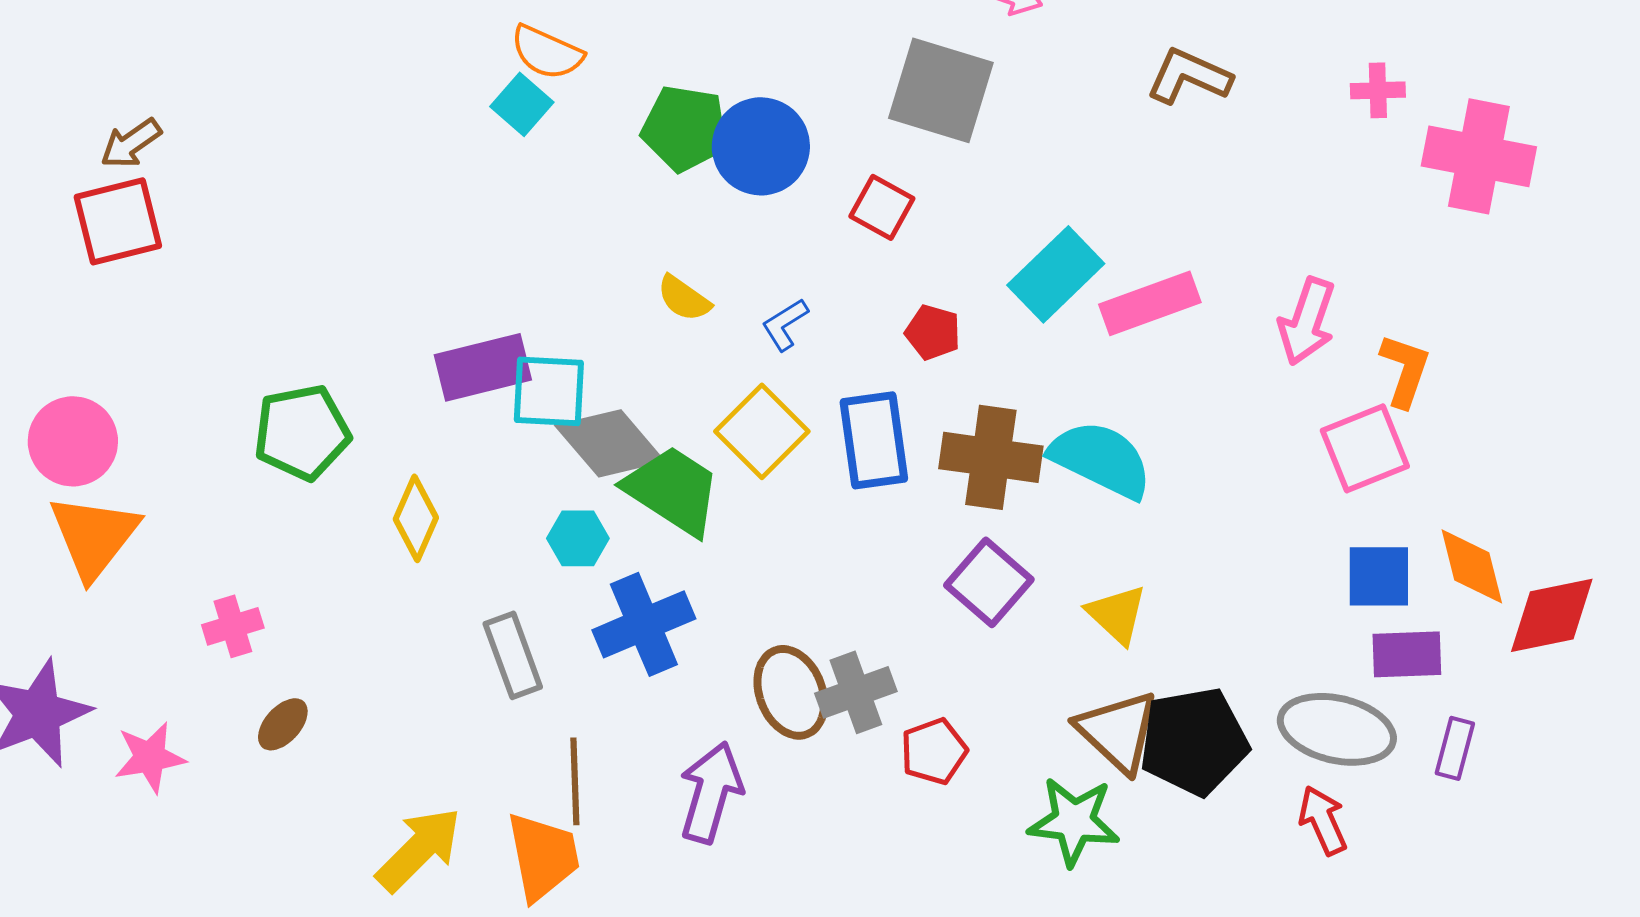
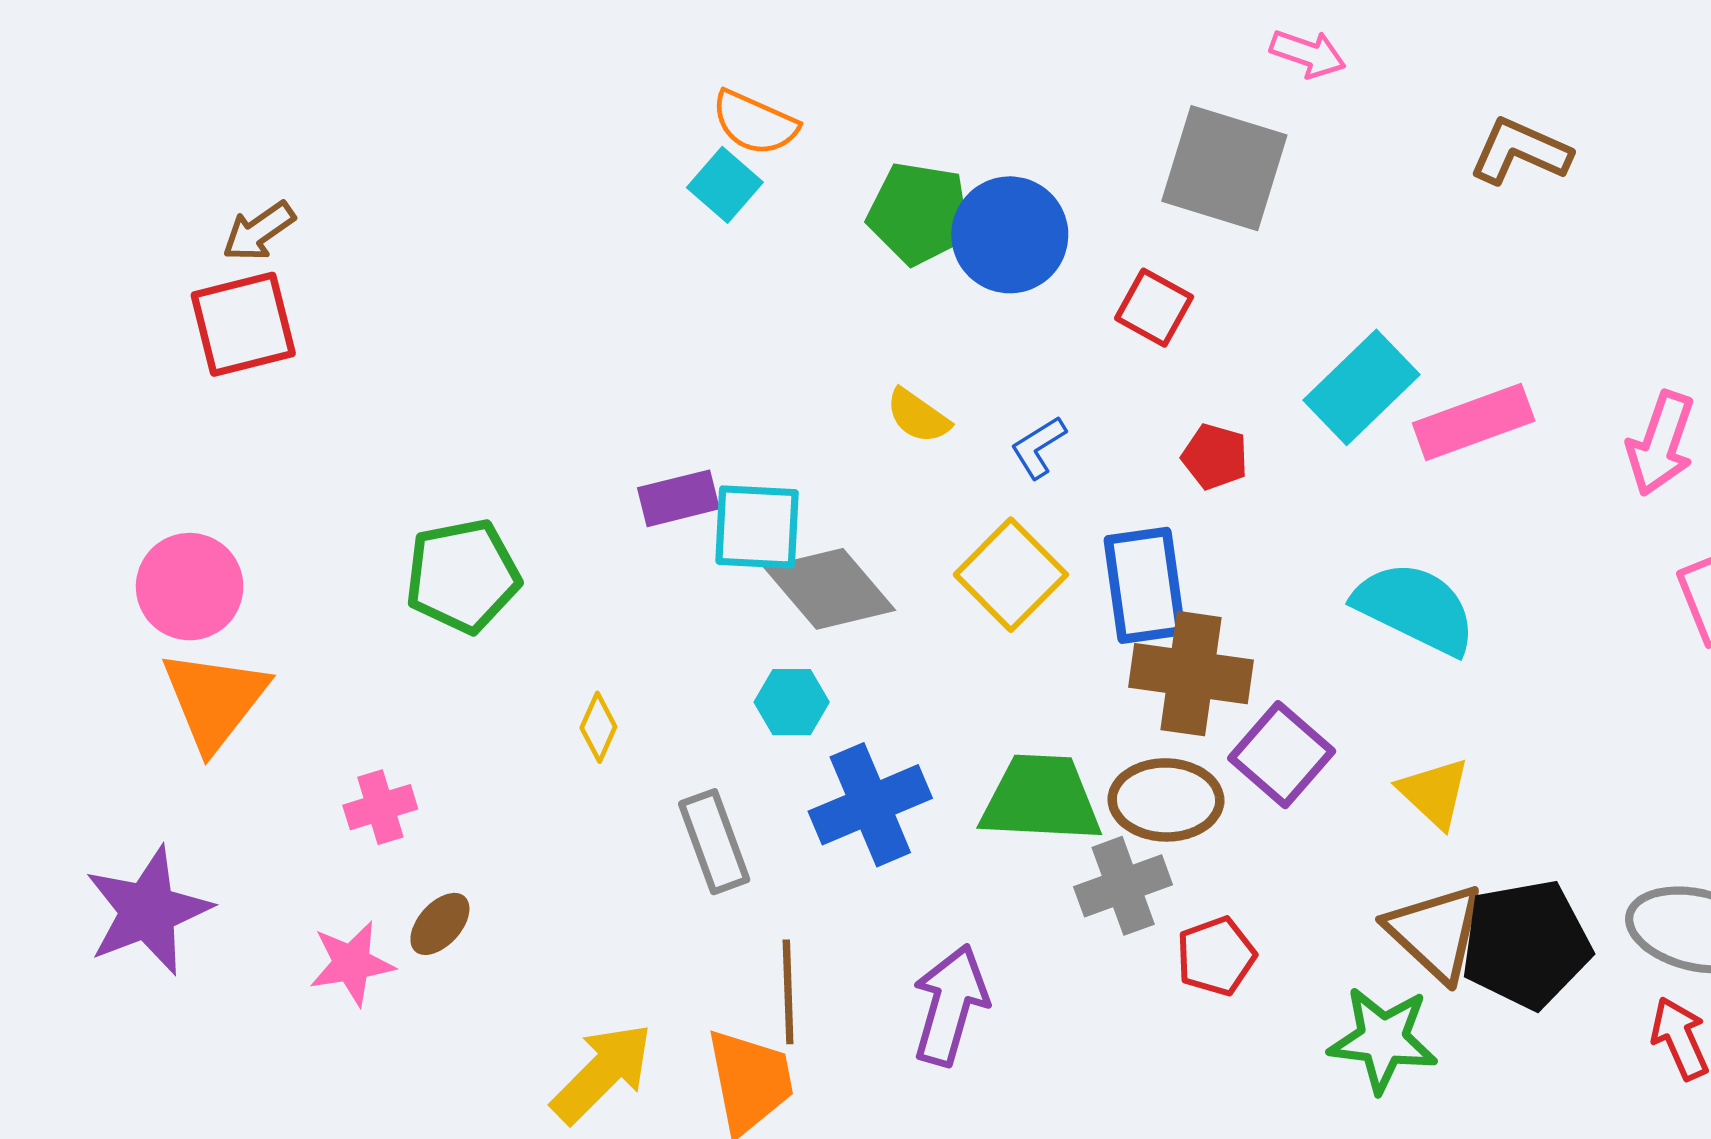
purple rectangle: (483, 367) -> (678, 498), size x0.7
brown cross: (991, 457) -> (1191, 674), moved
green trapezoid: (673, 490) -> (1041, 799), moved, turned -30
yellow diamond: (416, 518) -> (598, 727), moved, size x0.7
brown ellipse: (791, 692) -> (1166, 800), moved, turned -68
pink star: (150, 757) -> (352, 963), moved

